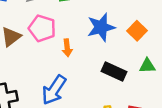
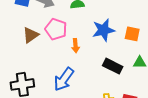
orange square: (137, 31) -> (132, 34), turned -35

